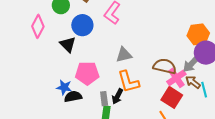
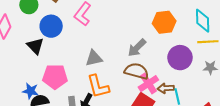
orange hexagon: (198, 34) -> (164, 22), moved
gray arrow: (191, 64) -> (137, 48), moved
brown arrow: (193, 82) -> (166, 88), turned -42

